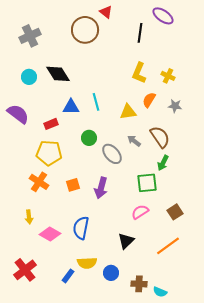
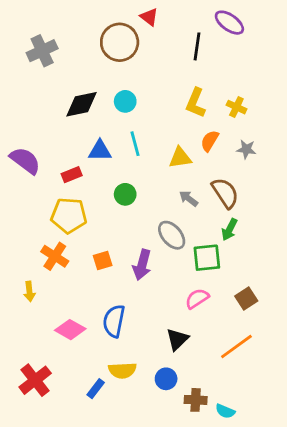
black diamond: (58, 74) -> (82, 104), turned -70
cyan circle: (29, 77) -> (125, 101), moved
gray ellipse: (112, 154) -> (172, 235), moved
yellow arrow: (29, 217) -> (29, 292), moved
blue circle: (111, 273) -> (166, 379), moved

